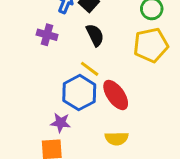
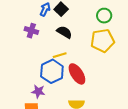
black semicircle: (95, 35) -> (64, 32), turned -35
yellow line: (90, 69) -> (60, 55), turned -56

